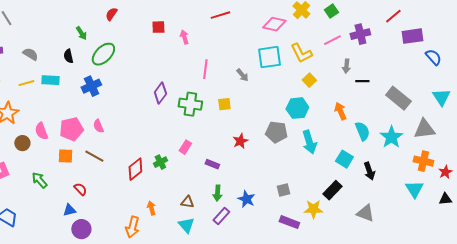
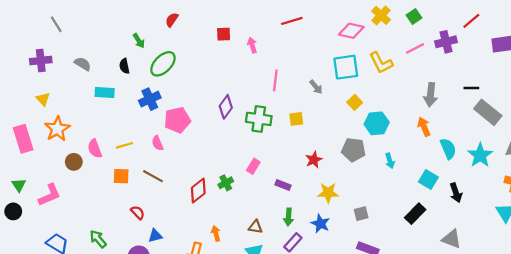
red line: (393, 16) -> (471, 21), moved
gray arrow: (346, 66) -> (431, 95), moved, size x1.5
yellow square: (309, 80) -> (355, 102), moved
black line: (362, 81) -> (471, 88), moved
yellow line: (26, 83) -> (124, 145), moved
pink pentagon: (71, 129) -> (177, 120), moved
cyan arrow: (309, 142) -> (390, 161), size x0.6
green arrow: (39, 180) -> (98, 239), moved
yellow star: (313, 209) -> (328, 193), moved
blue triangle: (69, 210) -> (155, 236), moved

